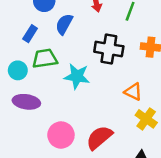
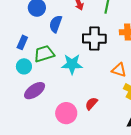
blue rectangle: (30, 34) -> (22, 42), moved
purple ellipse: (26, 102) -> (35, 91), turned -35
red semicircle: (99, 138) -> (91, 104), moved, size x0.6

